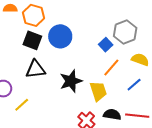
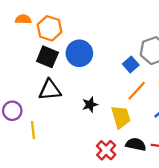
black star: (71, 81) -> (90, 105), size x0.6
yellow line: (22, 105) -> (33, 130), turned -56

